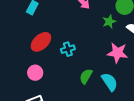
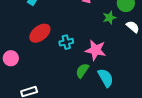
pink star: (118, 53) -> (96, 50), moved
pink circle: (35, 73) -> (11, 58), moved

